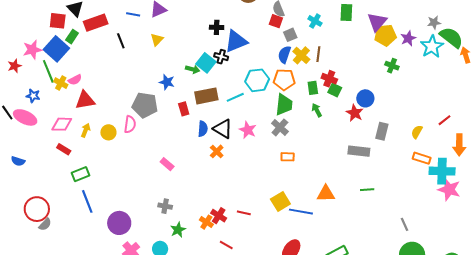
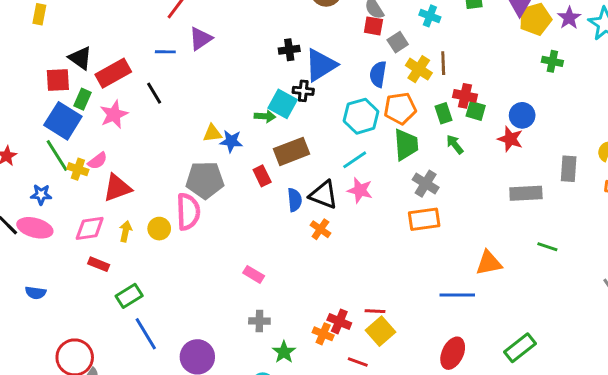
yellow triangle: (157, 40) -> (212, 133), moved, turned 48
pink star: (32, 50) -> (114, 114), moved
blue semicircle: (284, 55) -> (378, 74), moved
cyan line: (235, 97) -> (355, 160), moved
pink semicircle: (130, 124) -> (188, 212), size x1.4
gray cross: (280, 127) -> (426, 184), moved
gray rectangle: (382, 131) -> (569, 169), moved
orange rectangle: (288, 157) -> (424, 219), size x1.5
pink rectangle: (167, 164) -> (254, 274), moved
green line: (367, 190) -> (547, 247), turned 32
yellow square: (280, 202) -> (380, 331), moved

